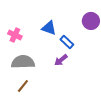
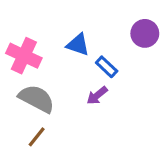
pink cross: (15, 35) -> (24, 56), size x1.5
gray semicircle: (23, 62) -> (37, 99), turned 30

